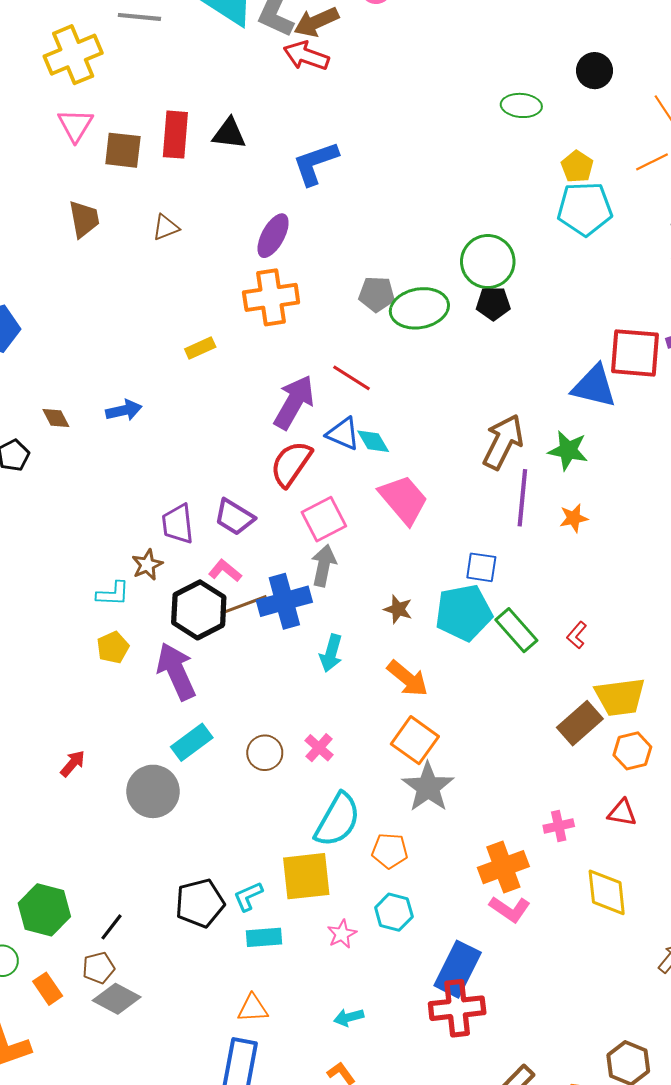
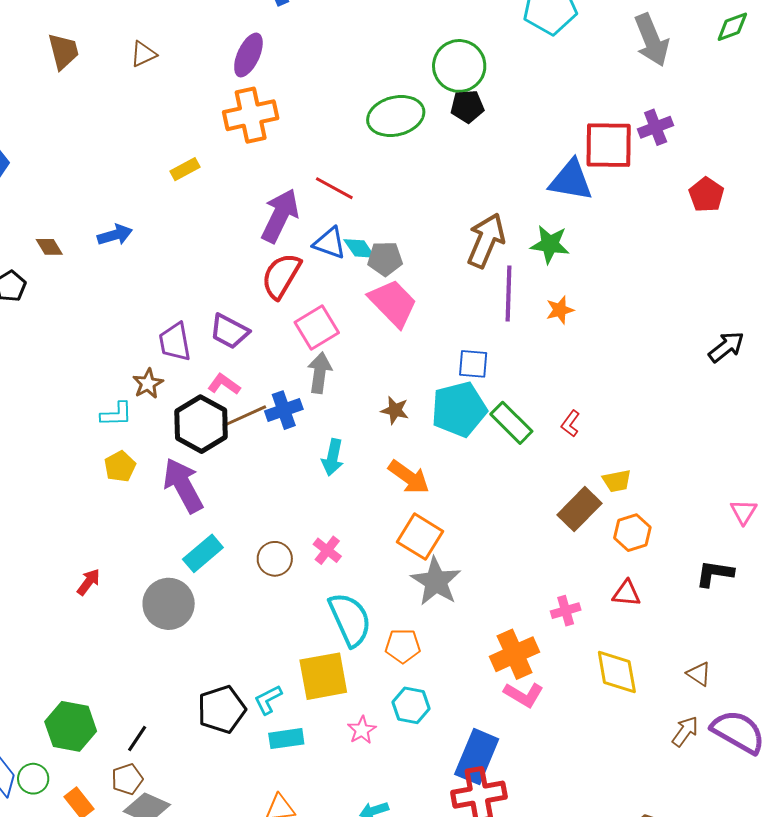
gray pentagon: (377, 294) -> (385, 259), moved
blue cross: (284, 601) -> (284, 410), size x0.7
yellow trapezoid: (620, 697) -> (617, 481), size x0.6
cyan semicircle: (338, 820) -> (350, 619), turned -50

